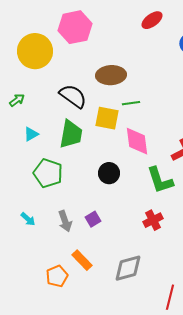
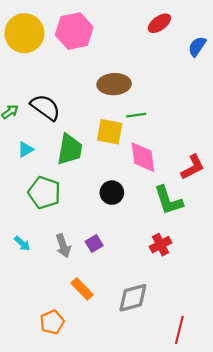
yellow circle: (35, 51) -> (24, 33), moved
black semicircle: (73, 96) -> (45, 107), moved
orange pentagon: (57, 276) -> (52, 322), moved

